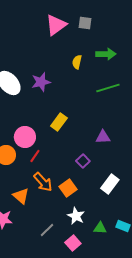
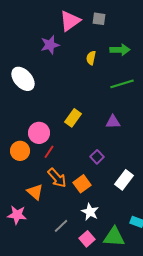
purple star: (41, 82) -> (50, 45), moved
purple triangle: (103, 137) -> (113, 122), moved
green triangle: (100, 228) -> (114, 237), moved, size x1.6

